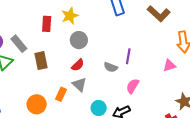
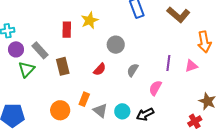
gray circle: (79, 40) -> (116, 45), moved
purple line: (128, 56) -> (168, 63), moved
gray semicircle: (111, 67) -> (133, 70), turned 104
gray triangle: (79, 84) -> (100, 111), moved

